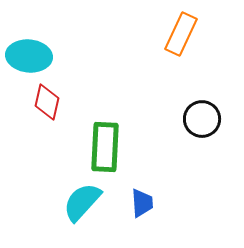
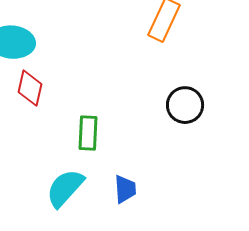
green rectangle: (105, 147) -> (88, 133), size x0.7

